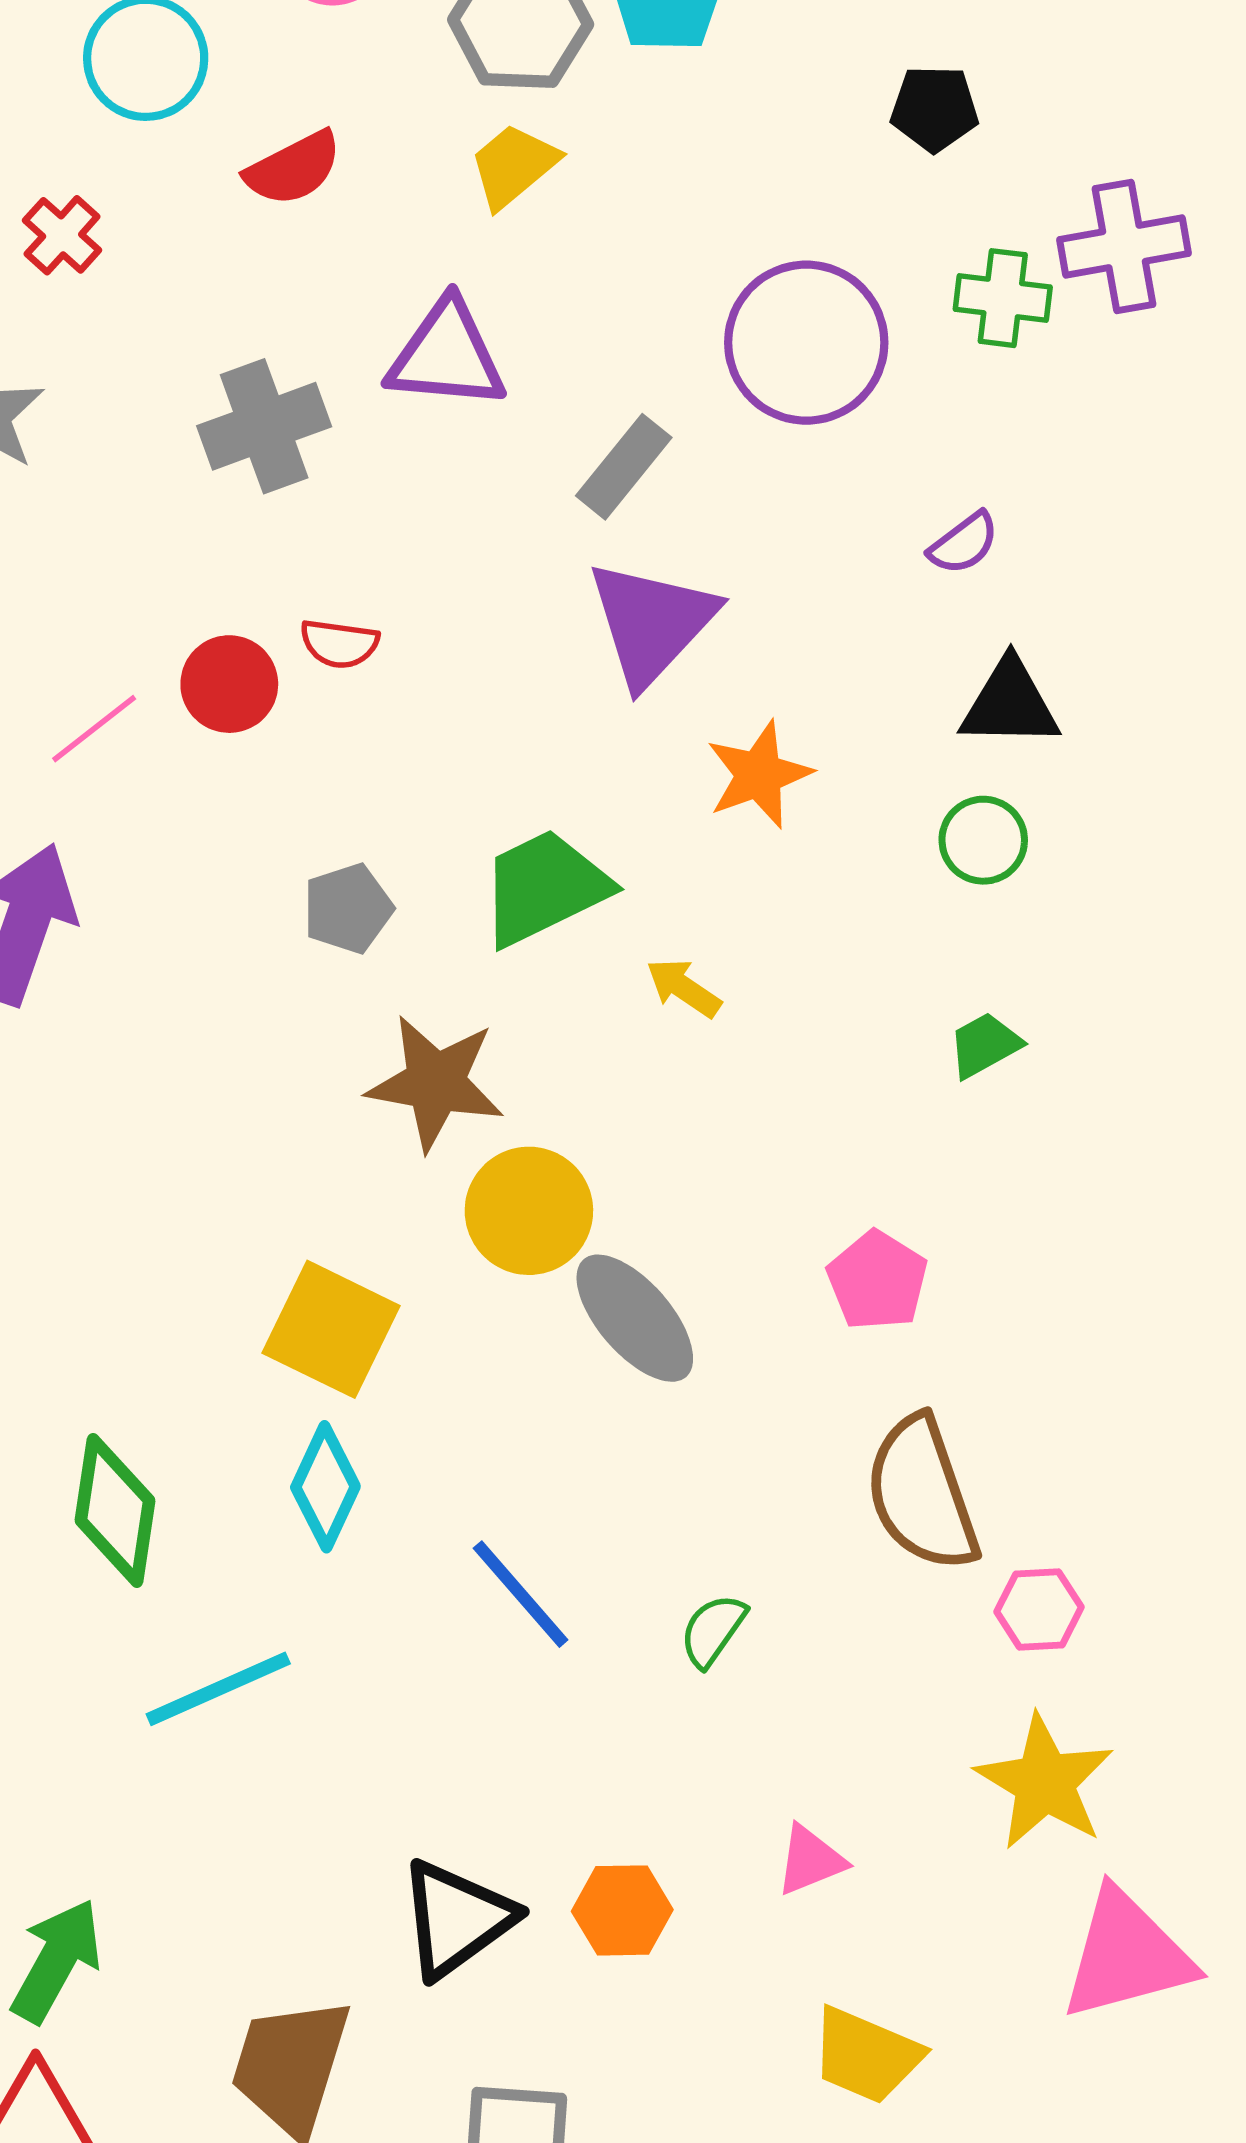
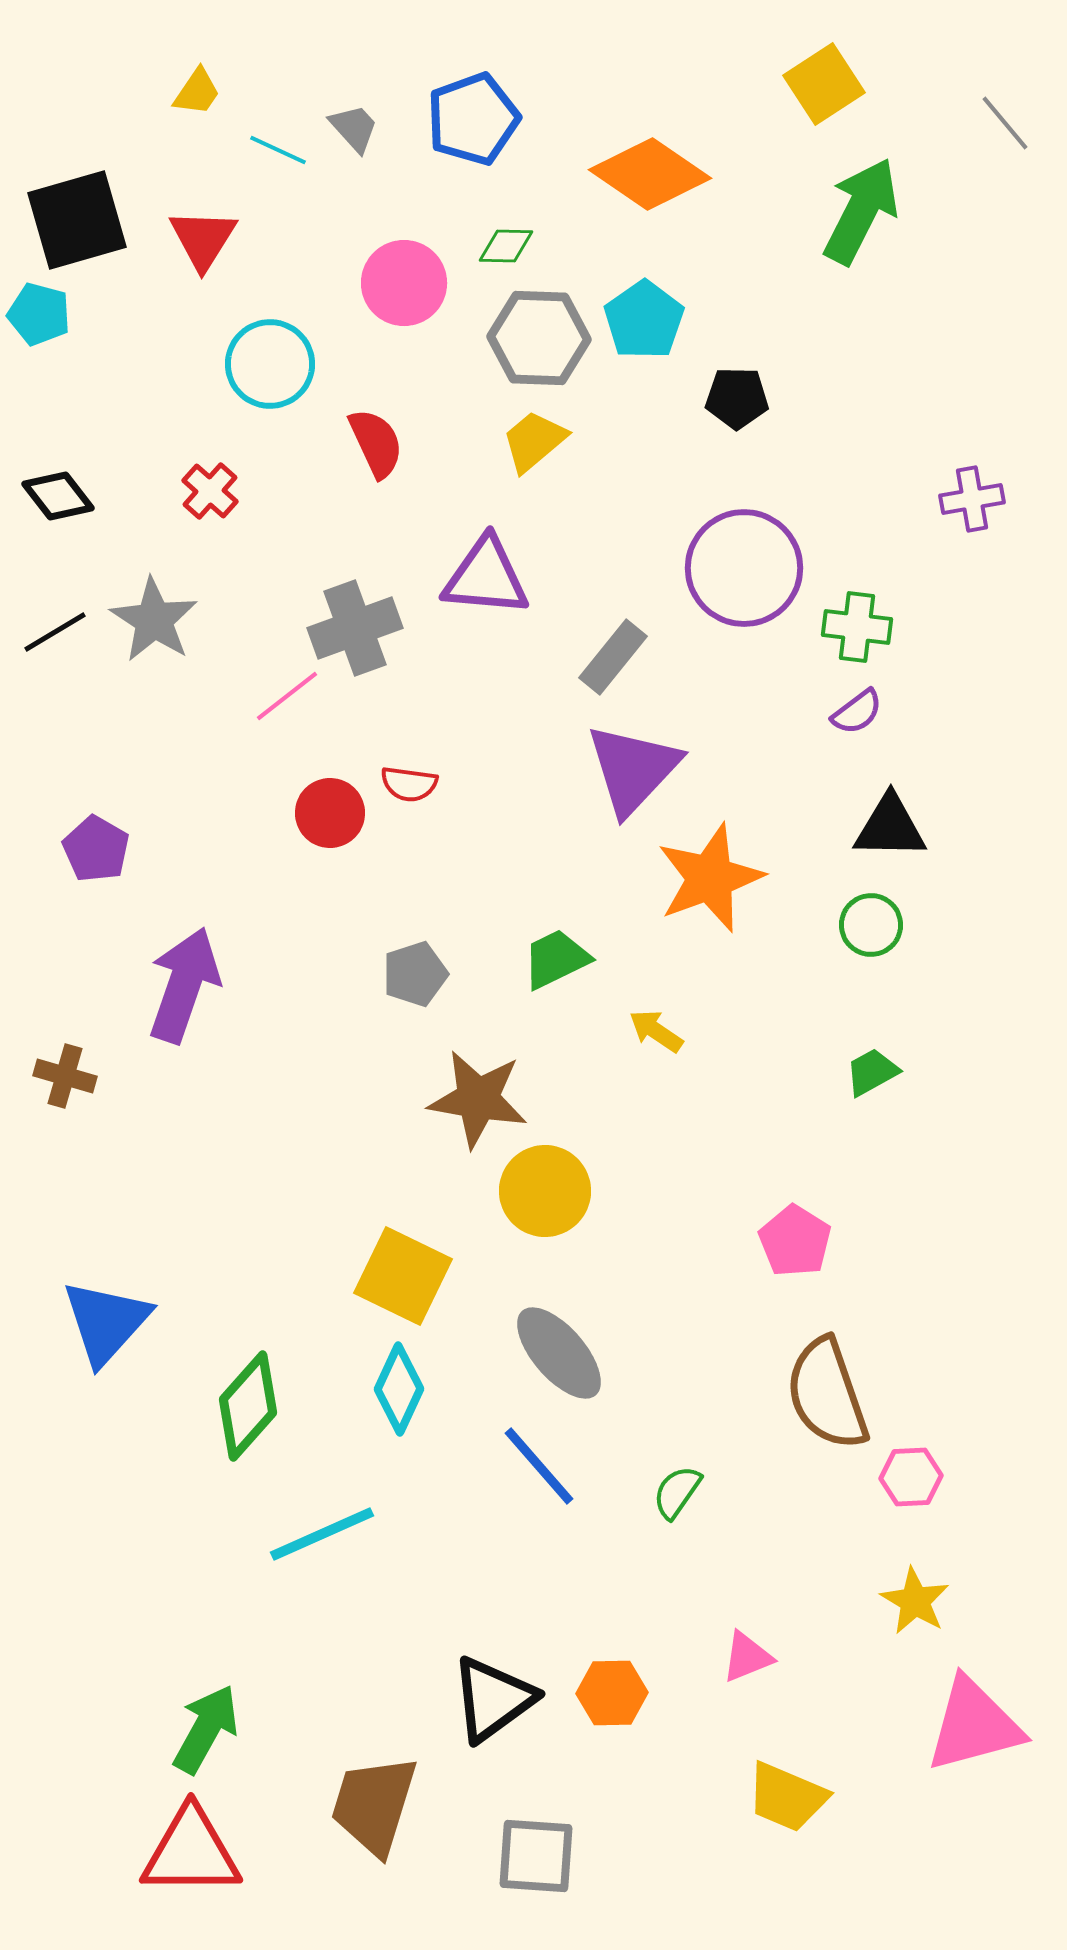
black pentagon: (934, 109) -> (737, 398), moved
red semicircle: (293, 168) -> (376, 443), turned -88
purple cross: (1124, 246) -> (972, 499), size x0.7
green cross: (1003, 298) -> (857, 627), moved
pink line: (94, 729) -> (287, 696), moved
orange star: (759, 775) -> (710, 878), size x1.4
green trapezoid: (544, 888) -> (556, 959), size x0.7
gray ellipse: (635, 1318) -> (559, 1353), moved
green diamond: (115, 1510) -> (248, 1406), turned 33
yellow star: (1045, 1782) -> (915, 1601), size x0.7

